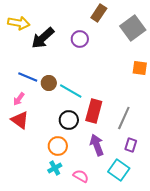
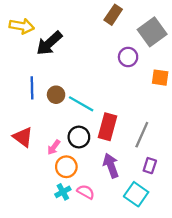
purple circle: (80, 39) -> (128, 57), moved
blue line: (28, 77) -> (32, 88), turned 66
pink arrow: (19, 99) -> (54, 147), moved
pink semicircle: (81, 176) -> (86, 192), moved

